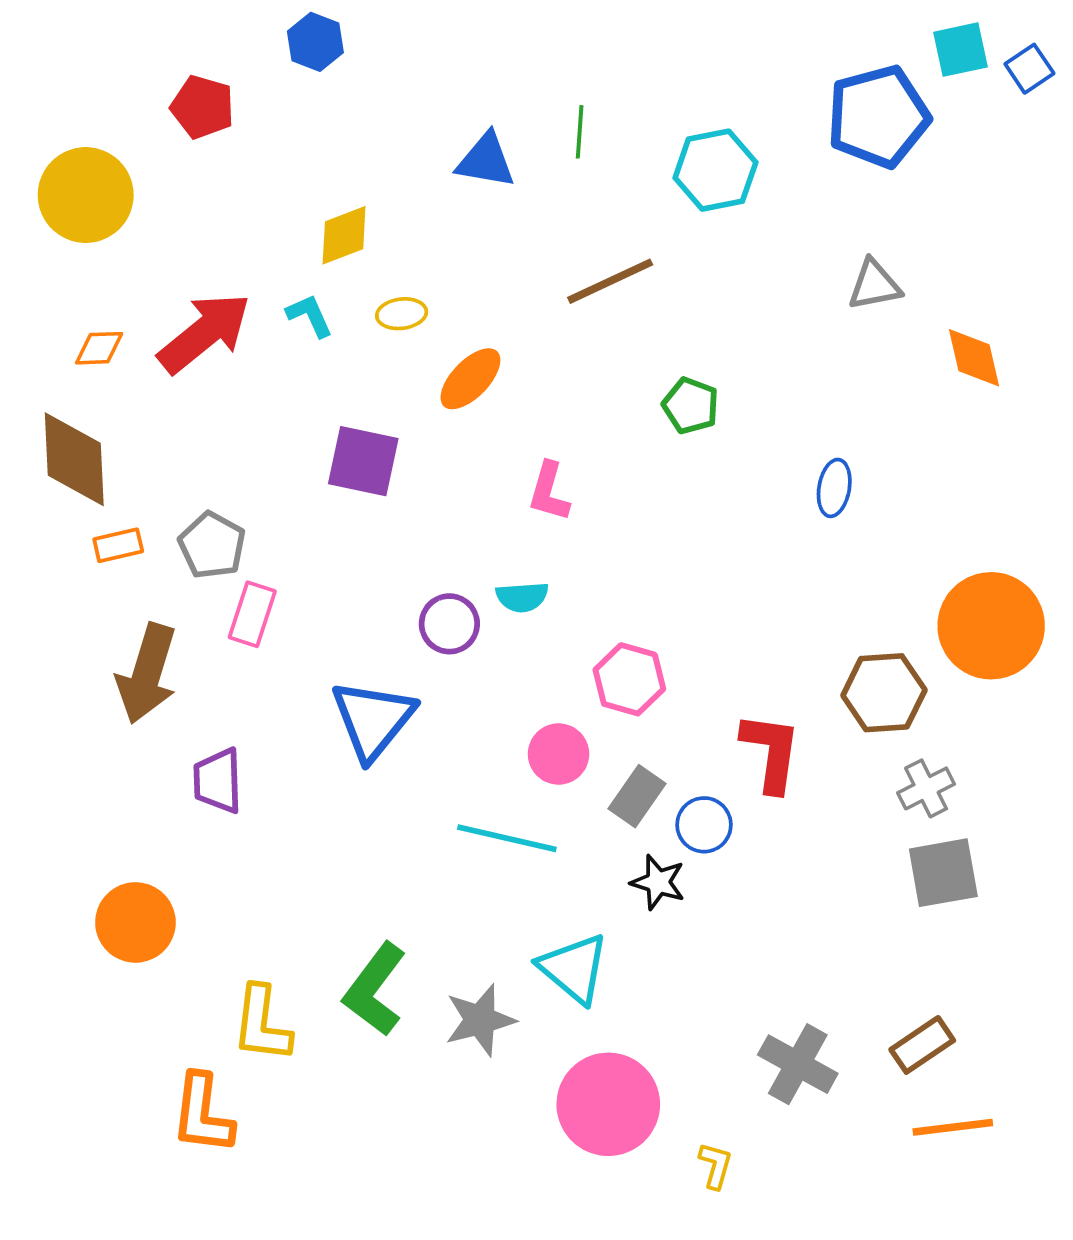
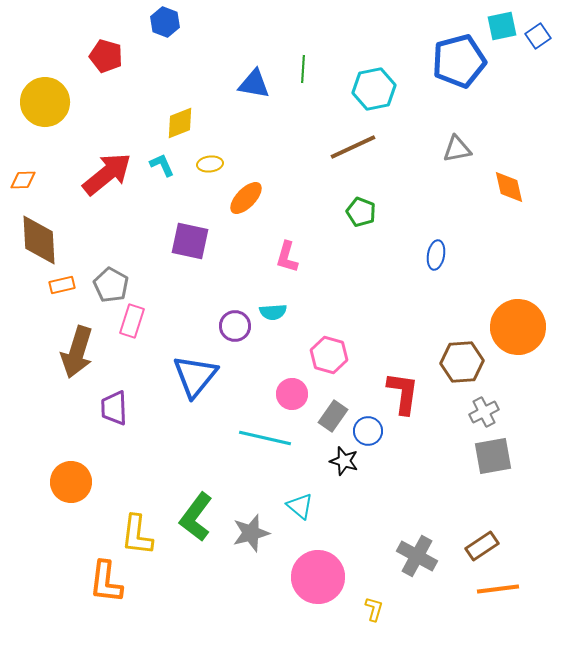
brown line: (610, 281) -> (353, 147), moved
orange diamond: (99, 348) -> (23, 180), moved
cyan triangle: (574, 968) -> (300, 506), size x0.7

